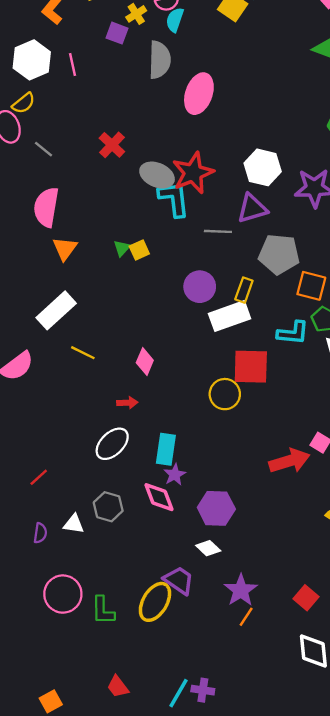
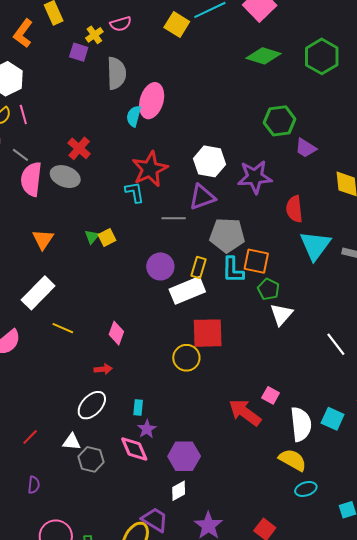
cyan semicircle: (175, 20) -> (134, 116), moved
pink line: (73, 65) -> (23, 115), moved
gray ellipse: (157, 175) -> (65, 177), moved
cyan L-shape: (174, 199) -> (135, 192), size x0.7
pink semicircle: (46, 207) -> (31, 179), moved
cyan L-shape: (293, 333) -> (233, 270), moved, turned 88
cyan rectangle: (166, 449) -> (138, 408), size x0.6
red arrow: (289, 461) -> (245, 412), turned -124
white triangle: (74, 524) -> (72, 442), moved
white diamond: (208, 548) -> (179, 491), turned -70

